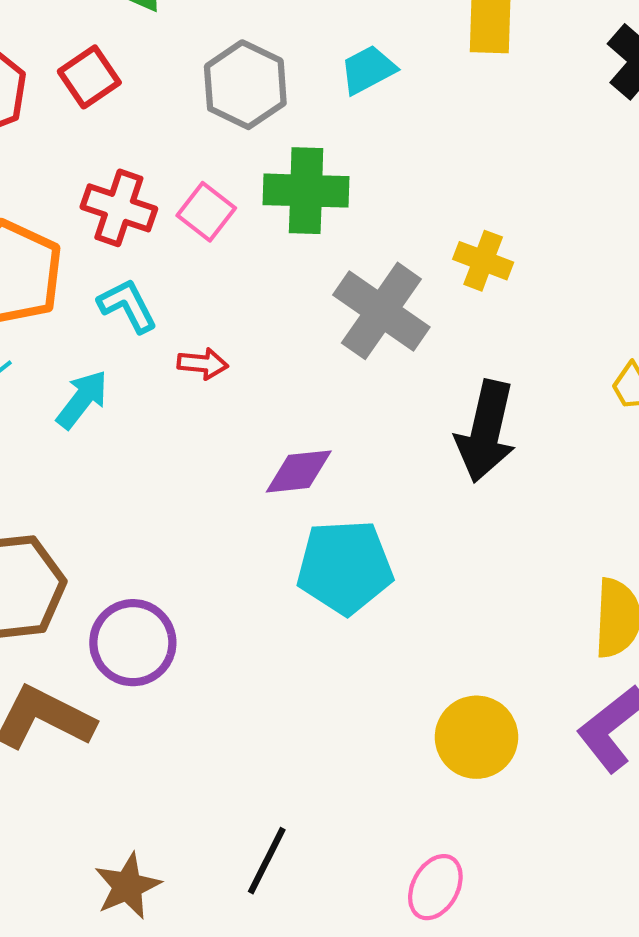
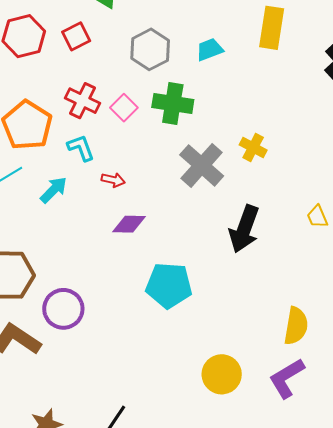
purple diamond: (299, 471) -> (129, 224), moved

